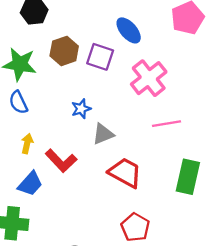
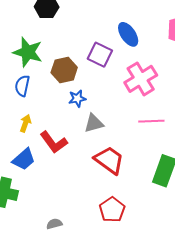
brown hexagon: (64, 51) -> (64, 70), moved
blue semicircle: (18, 102) -> (22, 86), turned 30

